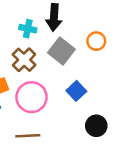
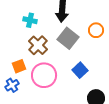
cyan cross: (28, 29) -> (30, 20), moved

